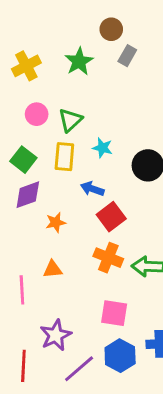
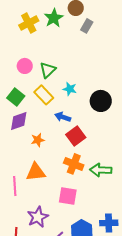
green star: (79, 61) -> (54, 18), moved
yellow cross: (26, 66) -> (29, 23), moved
yellow rectangle: (64, 157) -> (44, 95), turned -48
orange triangle: (53, 269) -> (36, 172), size x1.5
pink square: (114, 313) -> (68, 196), moved

